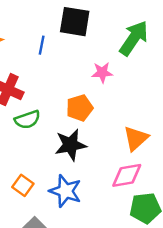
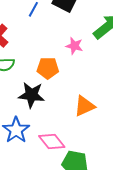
pink diamond: (127, 175) -> (52, 141), moved, turned 44

